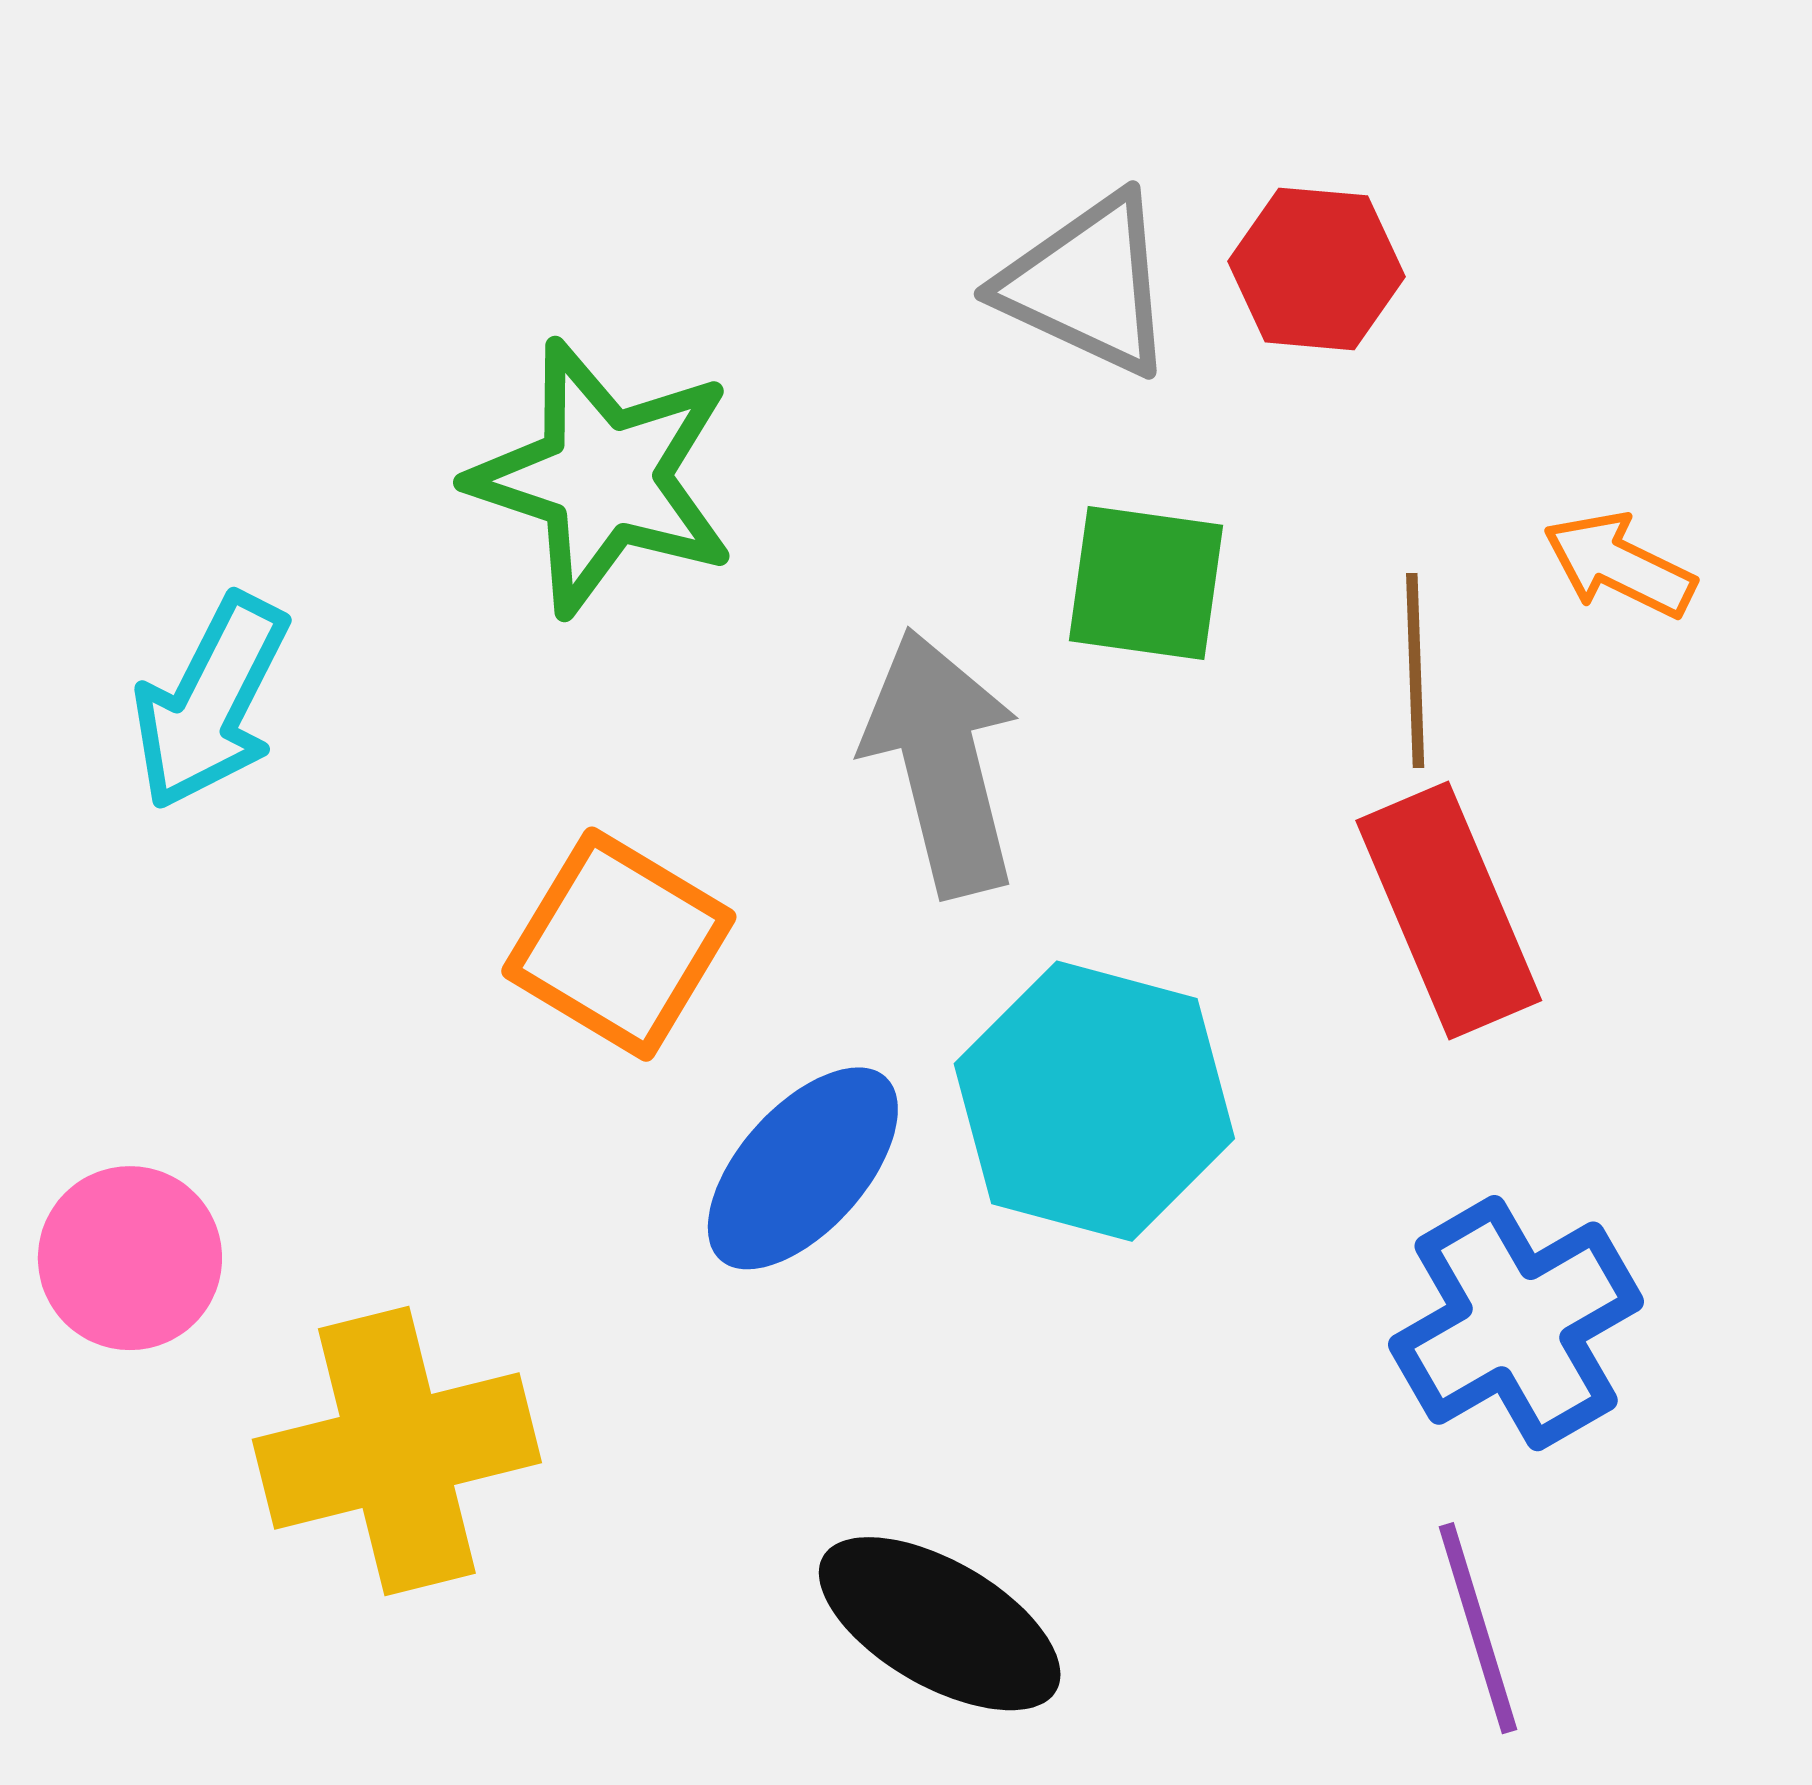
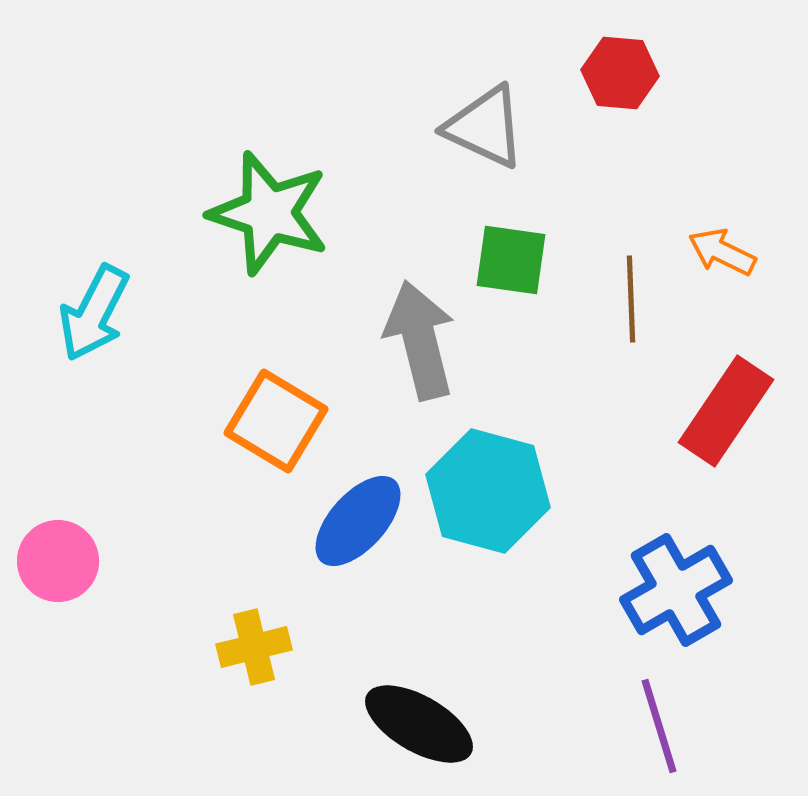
red hexagon: (1316, 269) -> (620, 73), moved
red rectangle: (1449, 910) -> (726, 411), moved, turned 57
yellow cross: (397, 1451) -> (254, 647), moved, size x0.6

